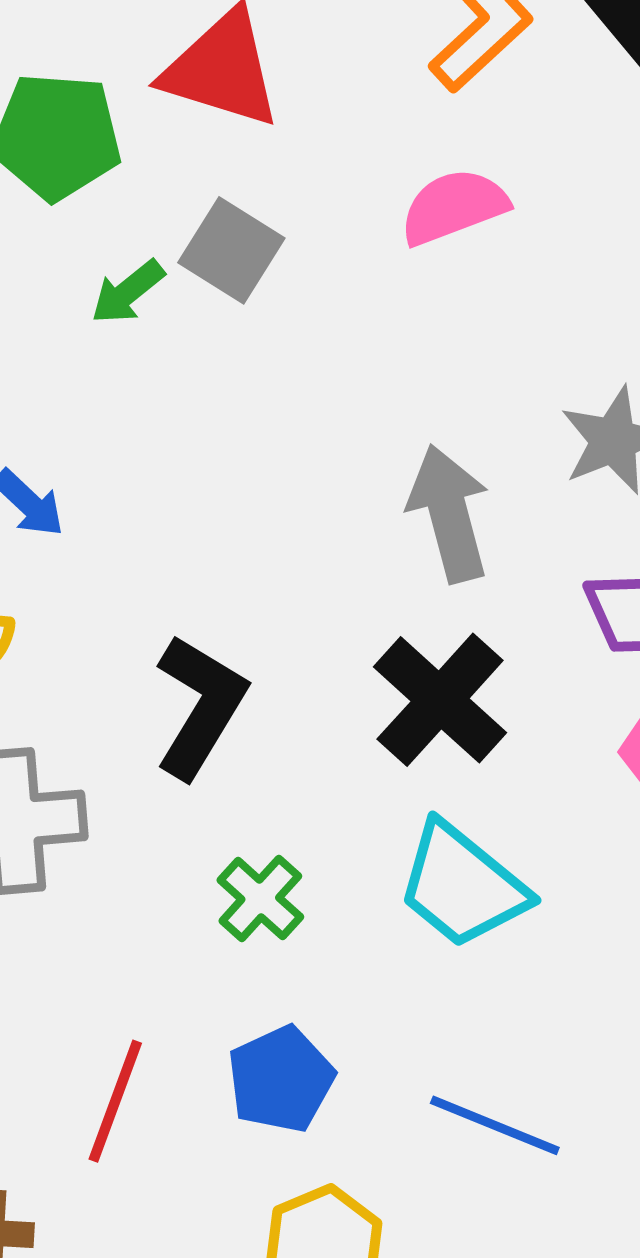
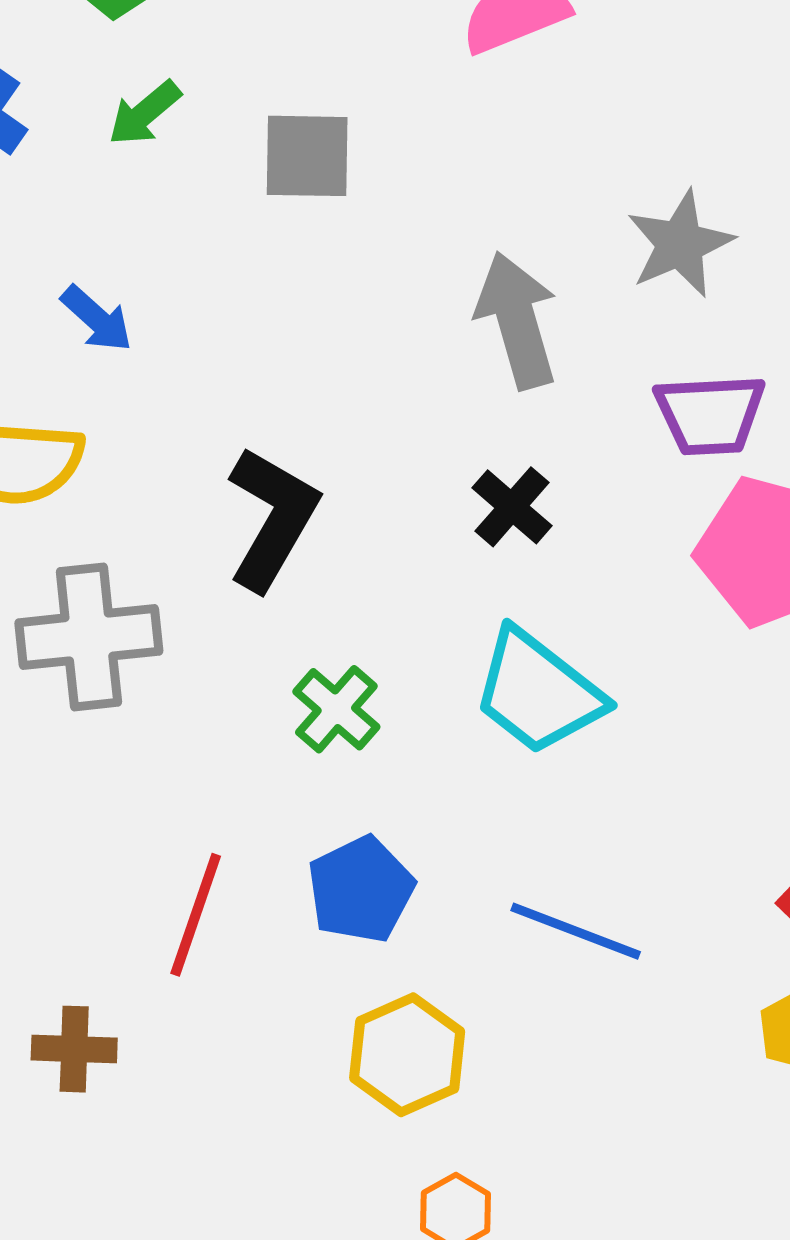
gray square: (231, 250) -> (307, 156), moved, turned -30
green arrow: (128, 292) -> (145, 113), moved
black cross: (440, 700) -> (512, 507), size x0.6

